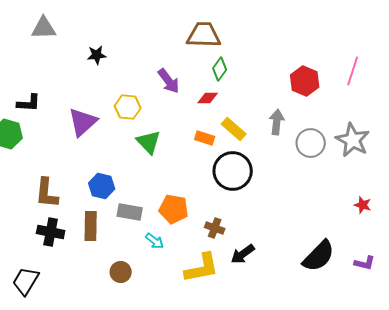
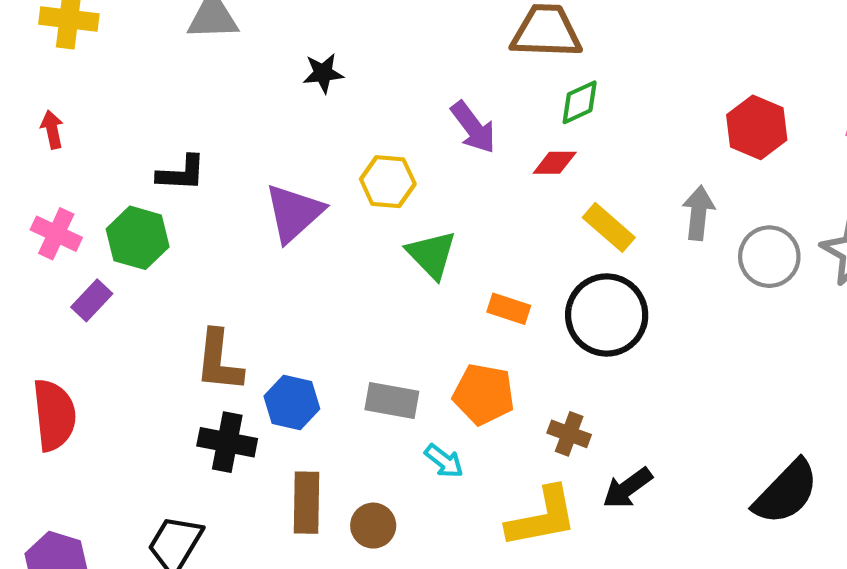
green diamond: (220, 69) -> (580, 102), turned 30
orange rectangle: (205, 138) -> (509, 309), moved
blue hexagon: (102, 186) -> (292, 403), moved
brown rectangle: (91, 226) -> (306, 503), moved

